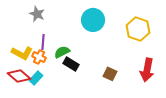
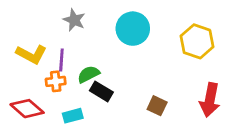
gray star: (37, 14) -> (74, 20), moved
yellow L-shape: (22, 53) -> (31, 54), moved
orange cross: (39, 57) -> (56, 81), turned -32
cyan rectangle: (36, 78) -> (73, 116), moved, turned 32

